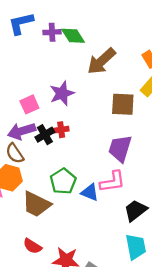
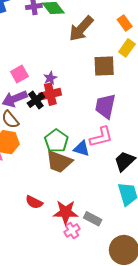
purple star: (62, 93) -> (50, 78), moved, size x0.6
red cross: (61, 130) -> (50, 94), size x1.5
brown trapezoid: (36, 204) -> (59, 162), moved

